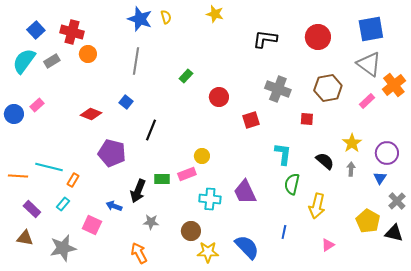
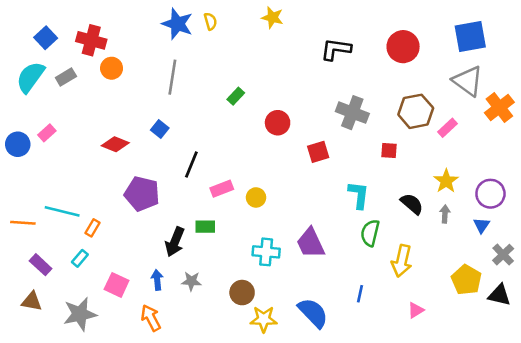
pink rectangle: (367, 101) -> (447, 128), moved
pink rectangle: (187, 174) -> (222, 189), moved
blue arrow: (114, 206) -> (157, 280), moved, turned 63
orange arrow: (139, 253) -> (151, 318), moved

